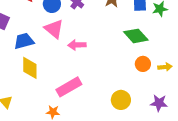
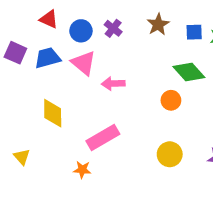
blue trapezoid: (24, 41) -> (48, 58), moved
orange circle: (143, 64) -> (171, 100), moved

